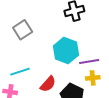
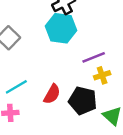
cyan hexagon: (66, 51) -> (61, 28), moved

